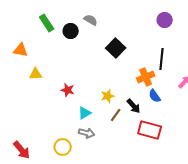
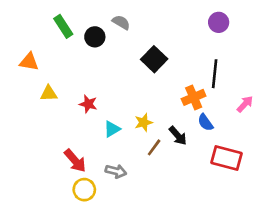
red star: (68, 90) -> (88, 104), moved
cyan triangle: (85, 113) -> (112, 129), moved
red rectangle: (150, 130) -> (227, 158), moved
red arrow: (22, 150) -> (75, 161), moved

